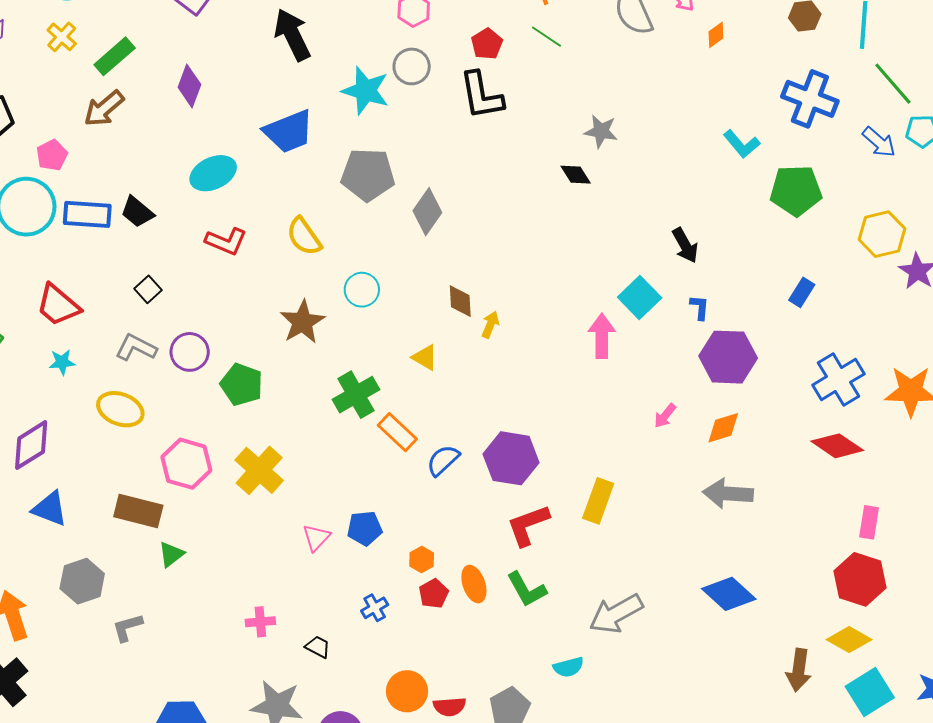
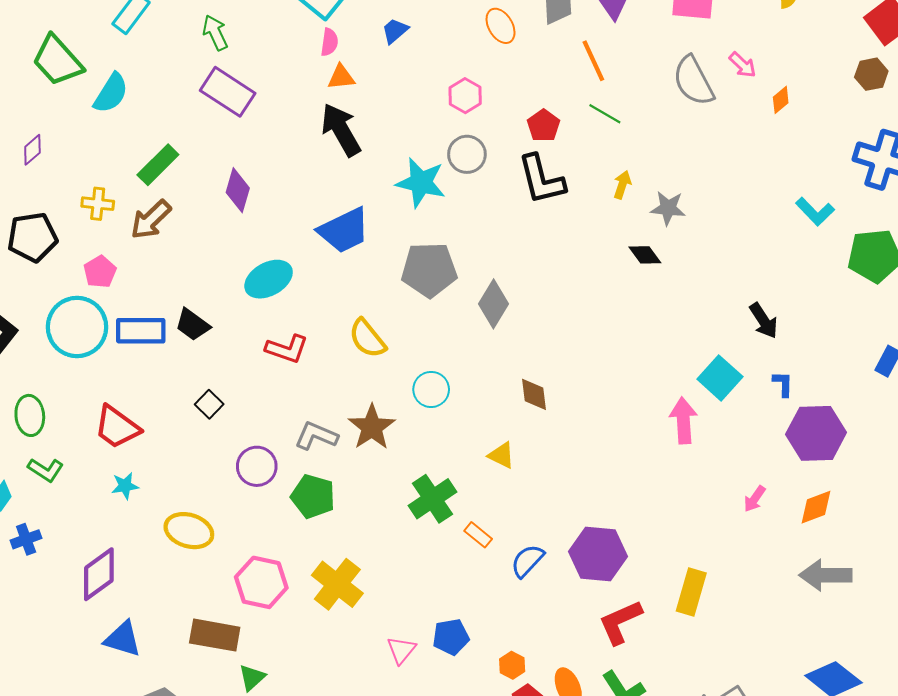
yellow cross: (62, 37) -> (98, 204), moved, turned -32
yellow arrow: (490, 325) -> (622, 185), moved
gray L-shape: (136, 348) -> (316, 436), moved
orange rectangle: (397, 432) -> (478, 535), size x0.7

